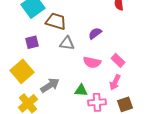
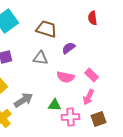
brown trapezoid: (56, 21) -> (47, 29), moved

